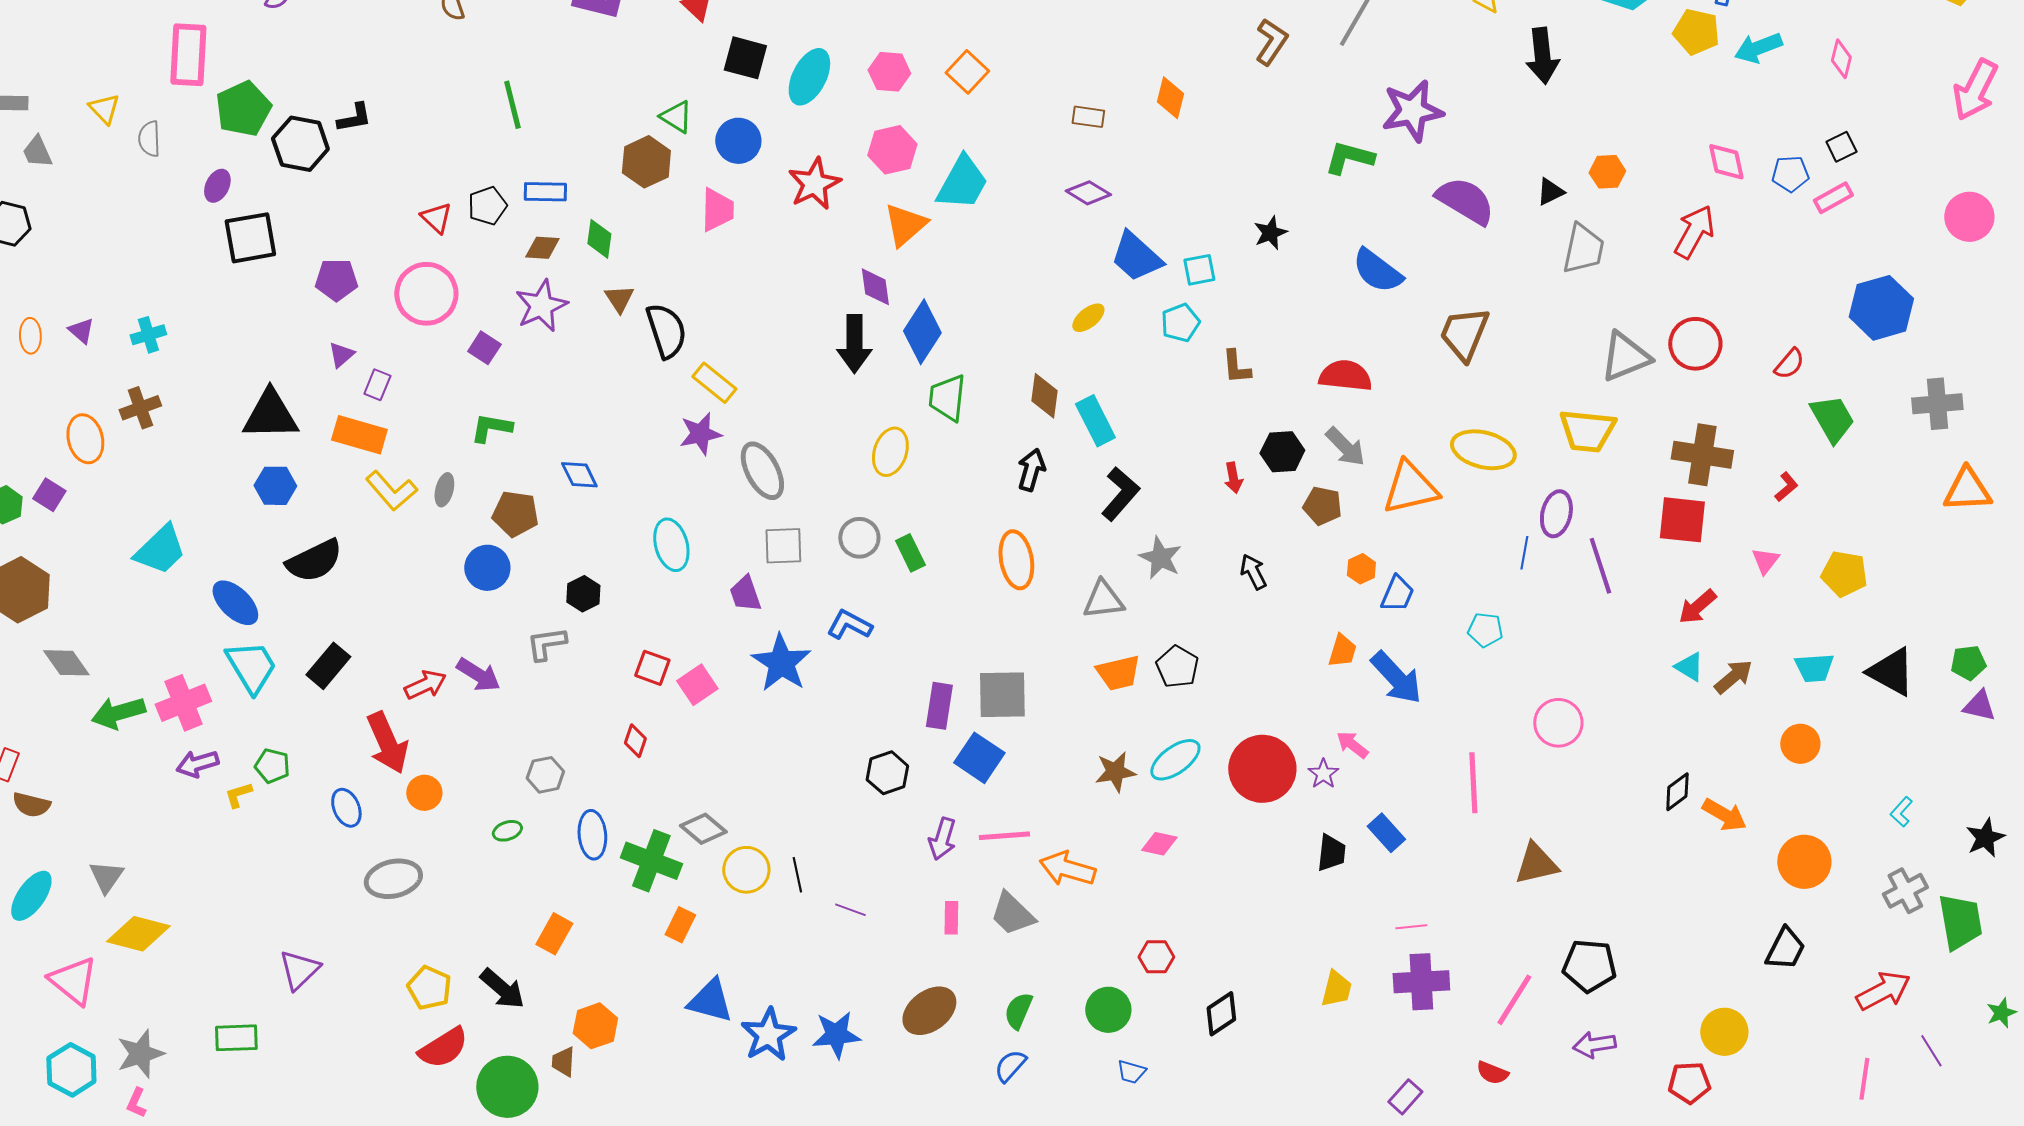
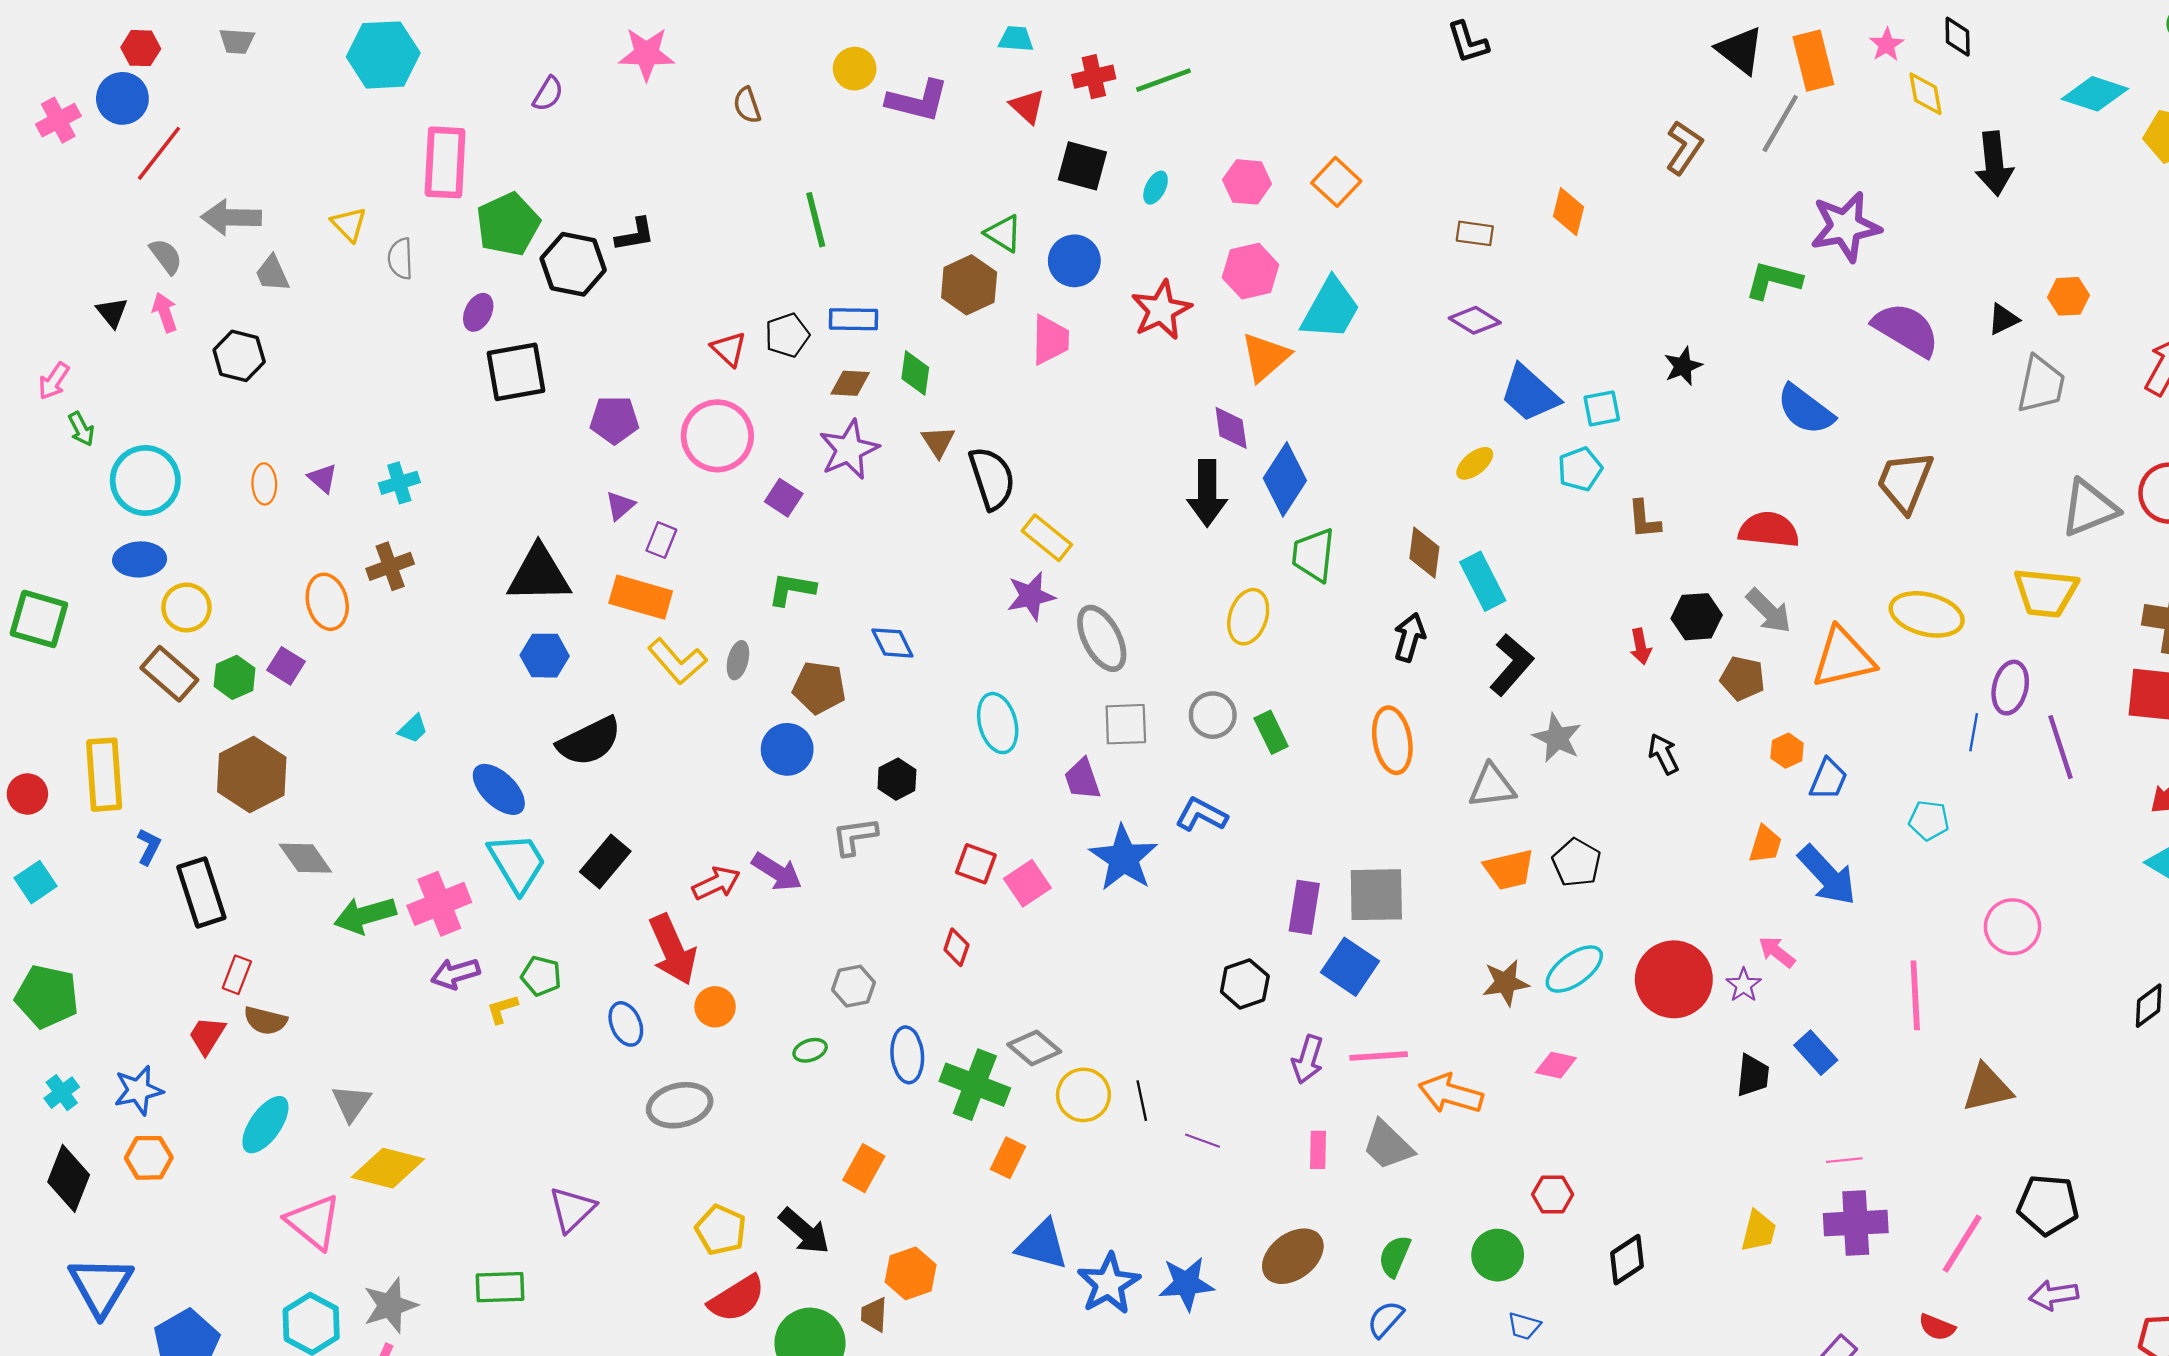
cyan ellipse: (809, 77) -> (1156, 188), size x0.5
cyan trapezoid: (160, 550) -> (413, 729), size x0.5

